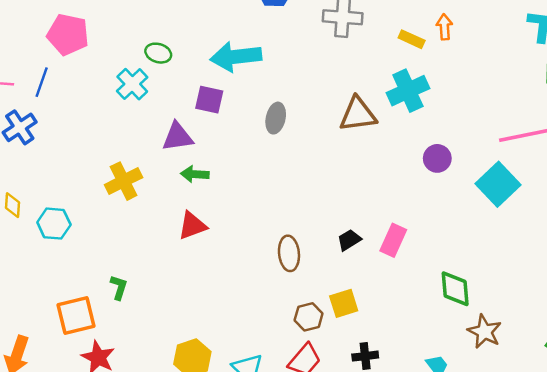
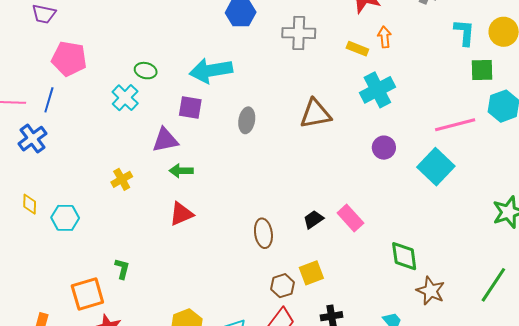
cyan cross: (408, 91) -> (377, 90), moved
yellow cross: (124, 181) -> (122, 179), size x0.7
pink rectangle: (393, 240) -> (350, 218), turned -64

